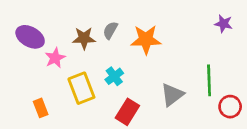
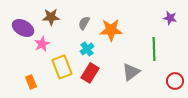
brown star: (84, 38) -> (51, 17), moved
cyan cross: (114, 76) -> (87, 49), moved
green line: (209, 80) -> (154, 49), moved
red rectangle: (127, 112) -> (90, 73), moved

